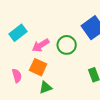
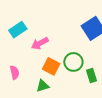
green circle: (67, 45) -> (73, 62), moved
orange square: (38, 67) -> (51, 66), moved

